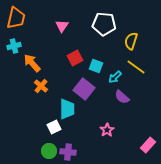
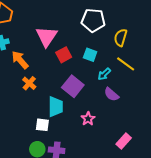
pink triangle: (62, 26) -> (46, 37), moved, size x1.6
cyan square: (96, 66) -> (90, 55), moved
white square: (54, 127) -> (42, 125), turned 32
pink star: (107, 130) -> (88, 119), moved
pink rectangle: (148, 145) -> (124, 141), moved

